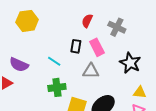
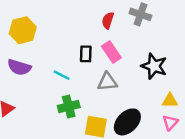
red semicircle: (87, 21) -> (108, 20), moved
gray cross: (117, 27) -> (140, 14), moved
purple semicircle: (19, 65) -> (19, 67), moved

